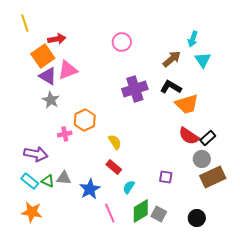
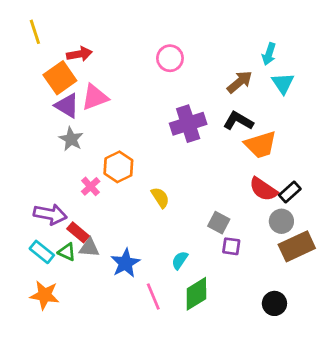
pink cross: (65, 134) -> (91, 186), turned -32
red rectangle: (114, 167) -> (78, 232), moved
gray square: (159, 214) -> (219, 223), moved

